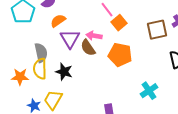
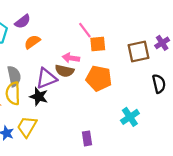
orange square: (119, 23) -> (98, 44), turned 35
purple triangle: (70, 39) -> (46, 78), moved, turned 40
brown semicircle: (88, 48) -> (64, 71), turned -42

